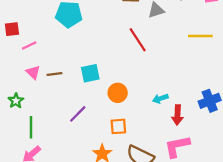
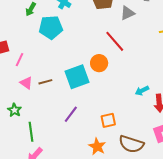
pink line: (29, 46) -> (20, 60), turned -32
cyan square: (90, 73) -> (77, 77), size x1.4
orange circle: (118, 93) -> (99, 63), moved

